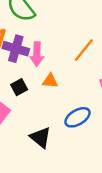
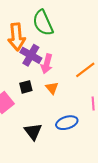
orange triangle: (50, 81) -> (52, 88), turned 32

